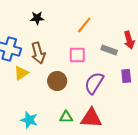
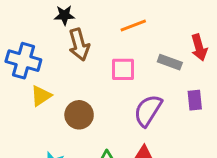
orange line: (84, 25) -> (133, 26), turned 30
brown arrow: (38, 53) -> (79, 45), moved
brown circle: (57, 81) -> (79, 115), moved

